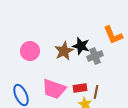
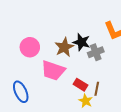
red rectangle: (80, 88) -> (80, 85), turned 40
pink trapezoid: (54, 89) -> (53, 70), moved

